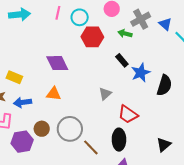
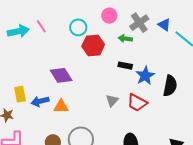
pink line: (58, 13) -> (41, 26), moved, turned -40
black rectangle: (122, 60) -> (125, 66), turned -32
yellow rectangle: (14, 77) -> (20, 94), turned 63
blue arrow: (23, 102) -> (40, 101), moved
red trapezoid: (128, 114) -> (137, 103), moved

